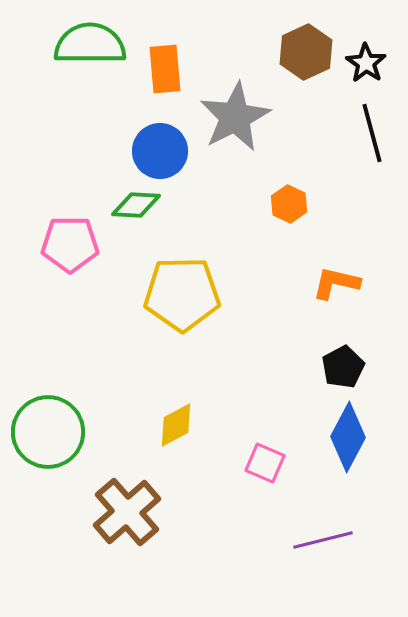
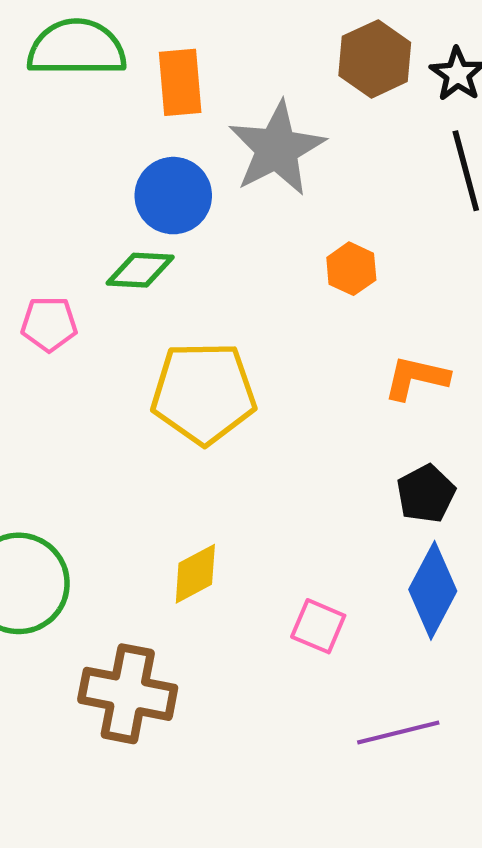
pink pentagon: (70, 244) -> (49, 324), size x0.7
brown cross: (127, 512) -> (128, 694), turned -38

